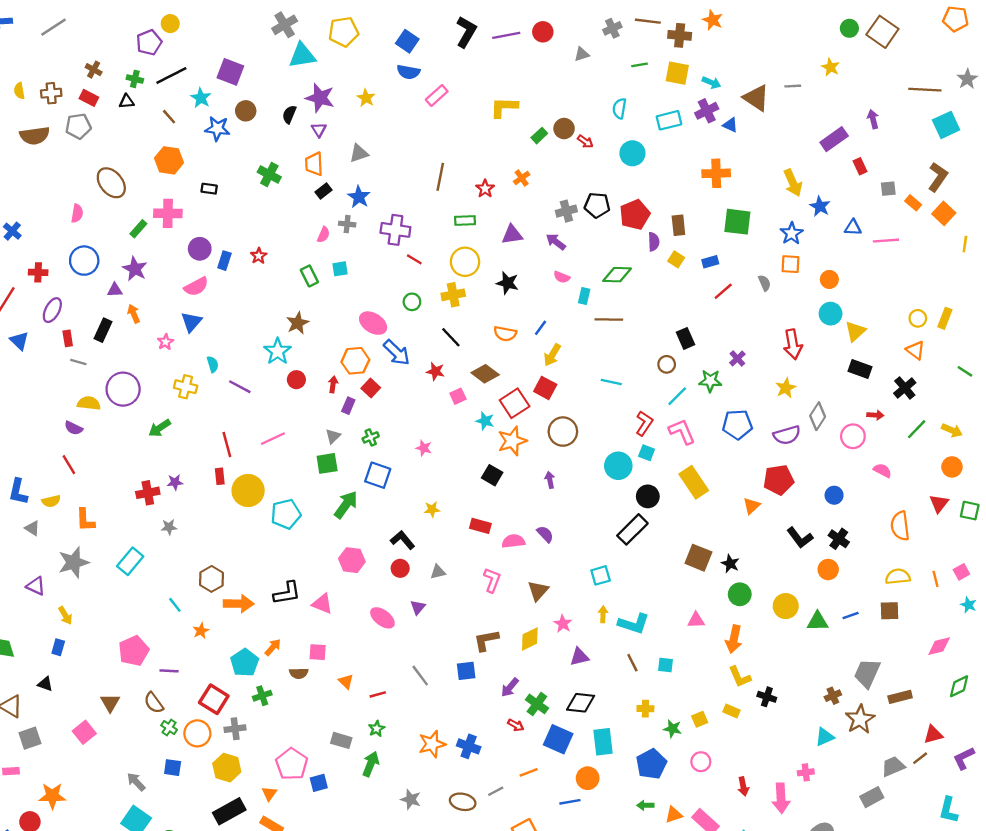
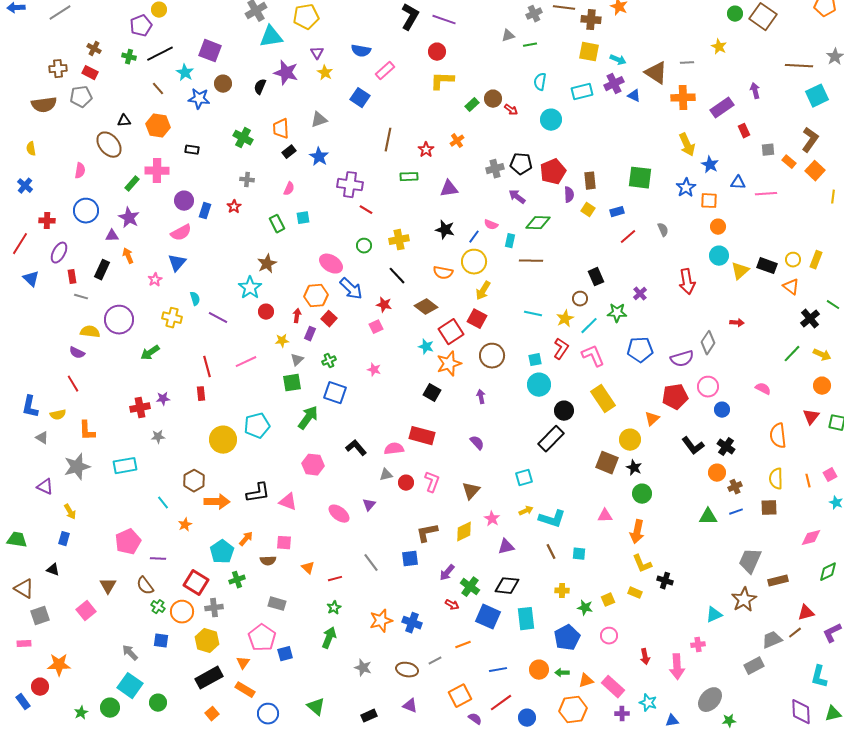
red circle: (543, 32) -> (437, 52), moved
purple line: (506, 35) -> (444, 20), turned 30
blue square: (407, 41) -> (360, 98), moved
green line: (640, 65) -> (530, 45), moved
yellow semicircle: (19, 91) -> (31, 149), moved
black triangle: (127, 101) -> (124, 121), moved
purple triangle: (319, 130) -> (317, 53), moved
orange cross: (716, 173) -> (683, 98), moved
gray cross: (347, 224) -> (247, 180), moved
purple arrow: (556, 242) -> (517, 197), moved
yellow circle: (465, 262) -> (474, 262), moved
orange square: (790, 264) -> (709, 201), moved
blue line: (540, 328) -> (474, 237), moved
black rectangle: (860, 369) -> (767, 266), moved
yellow star: (786, 388) -> (565, 319), moved
black cross: (905, 388) -> (810, 319), moved
pink square: (458, 396) -> (376, 327), moved
red arrow: (875, 415) -> (737, 323), moved
pink circle: (853, 436) -> (708, 387), moved
cyan square: (647, 453) -> (535, 360), moved, turned -32
yellow circle: (248, 491) -> (223, 440), moved
yellow star: (432, 509) -> (282, 341), moved
red rectangle: (480, 526) -> (422, 436), size x1.4
pink semicircle: (513, 541) -> (394, 449), moved
cyan rectangle: (130, 561) -> (125, 466), turned 40
red circle: (400, 568) -> (406, 483), moved
yellow semicircle: (898, 577) -> (776, 479), turned -85
yellow circle: (786, 606) -> (630, 440), moved
yellow arrow: (603, 614) -> (526, 511), turned 64
brown cross: (833, 696) -> (735, 487), moved
gray rectangle: (341, 740) -> (277, 604), moved
orange circle: (588, 778) -> (539, 670), moved

